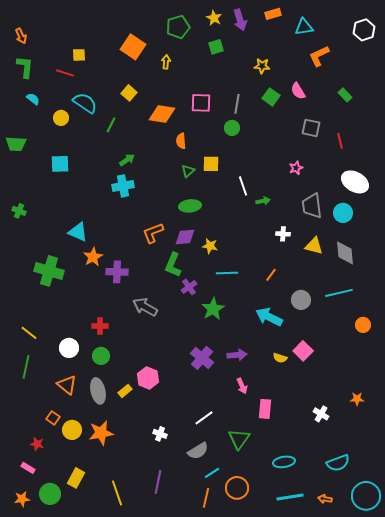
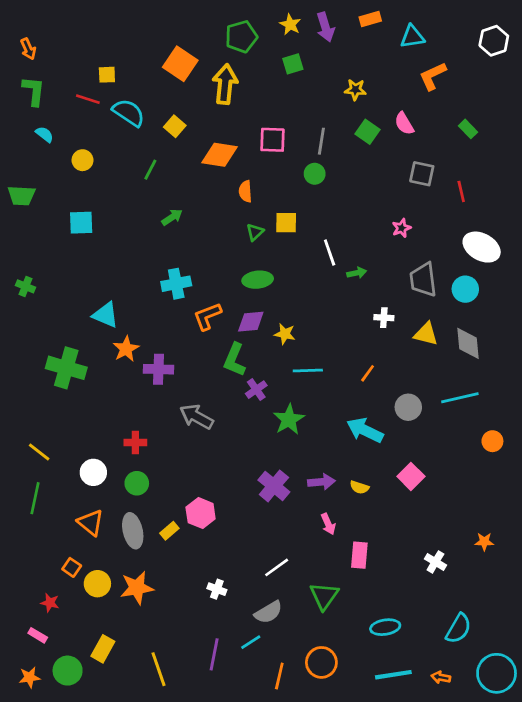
yellow arrow: (166, 62) -> (225, 84), size x2.0
cyan semicircle: (85, 103) -> (129, 113), moved
cyan cross: (123, 186) -> (176, 284), moved
yellow semicircle: (280, 358) -> (359, 487), moved
cyan semicircle: (338, 463) -> (459, 628), turned -40
cyan line: (212, 473) -> (251, 642), moved

